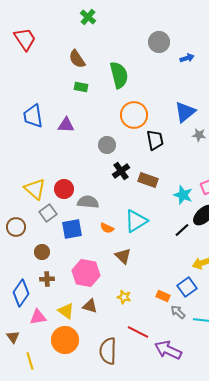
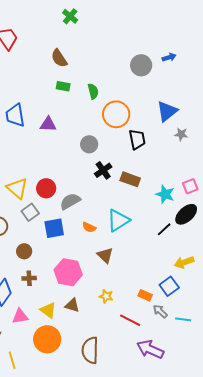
gray circle: (159, 42) -> (141, 65), moved
green semicircle: (119, 75) -> (93, 91), moved, size x0.6
gray semicircle: (88, 202) -> (70, 201), turned -35
red line: (138, 332) -> (130, 320), moved

